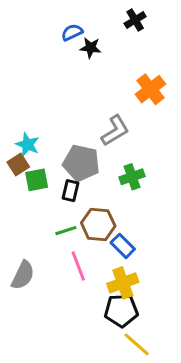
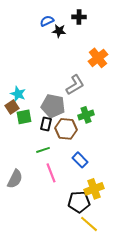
black cross: (135, 20) -> (79, 17), moved, turned 32
brown hexagon: (98, 224) -> (66, 129), moved
yellow cross: (123, 283) -> (94, 189), moved

